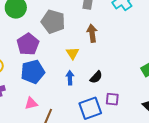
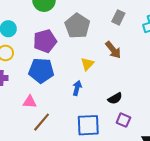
brown arrow: (92, 33) -> (113, 50), turned 132
black semicircle: (96, 77) -> (115, 98), moved
purple square: (112, 99) -> (123, 120), moved

